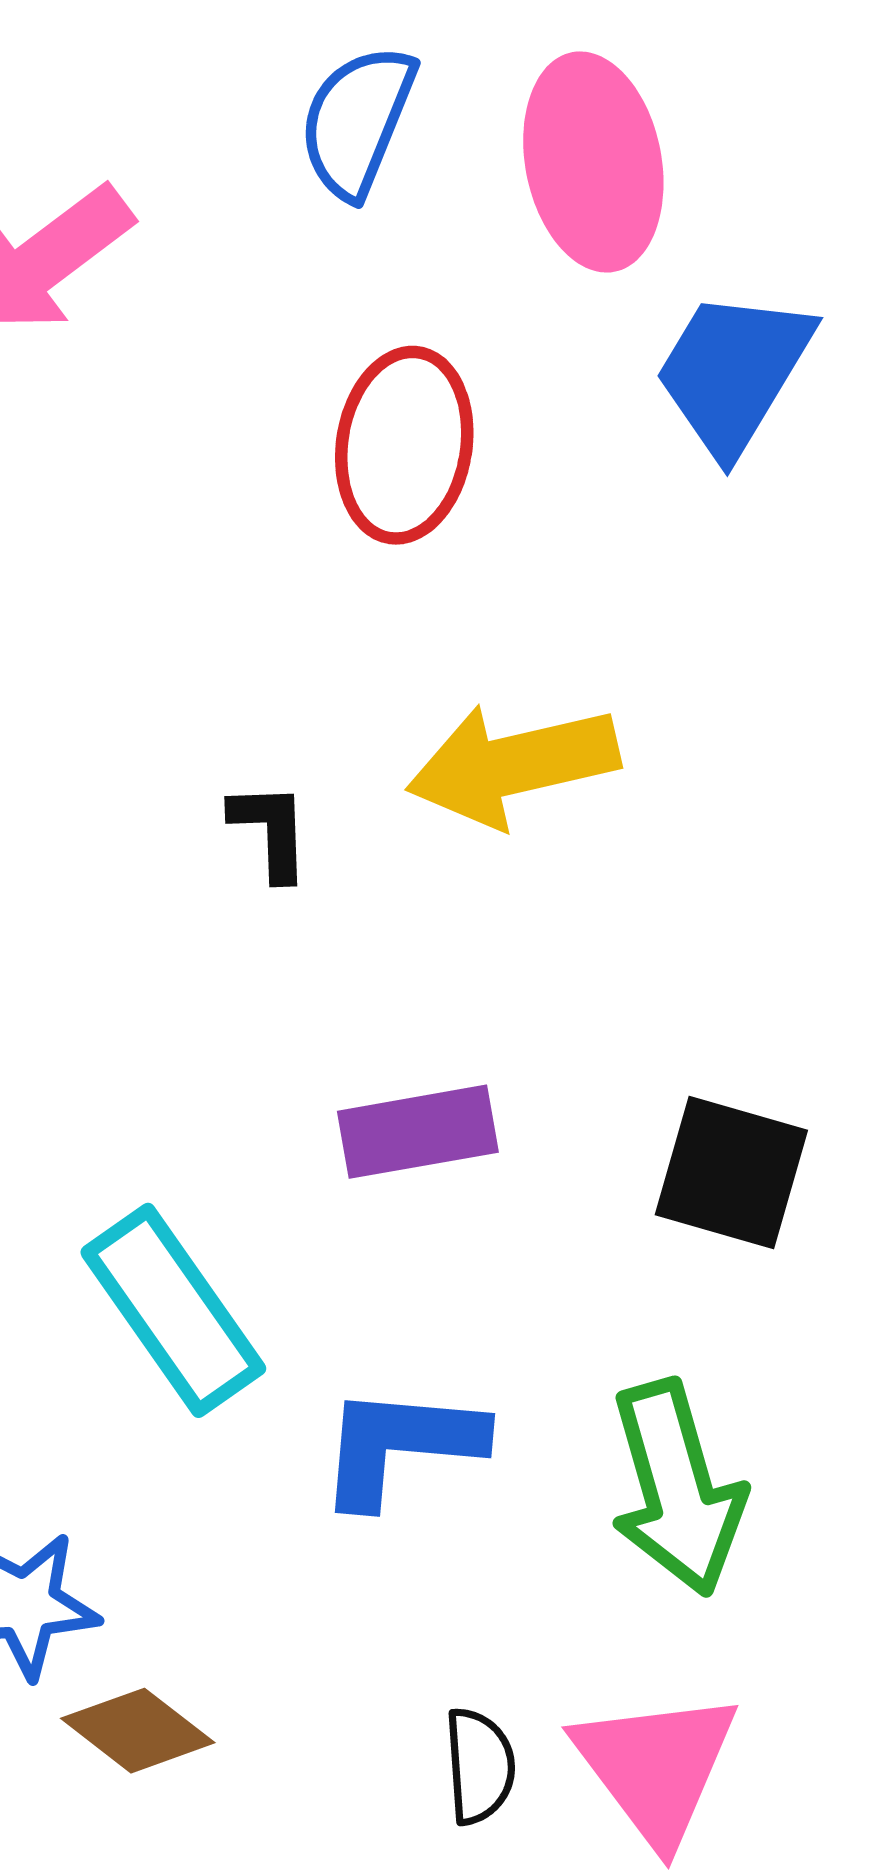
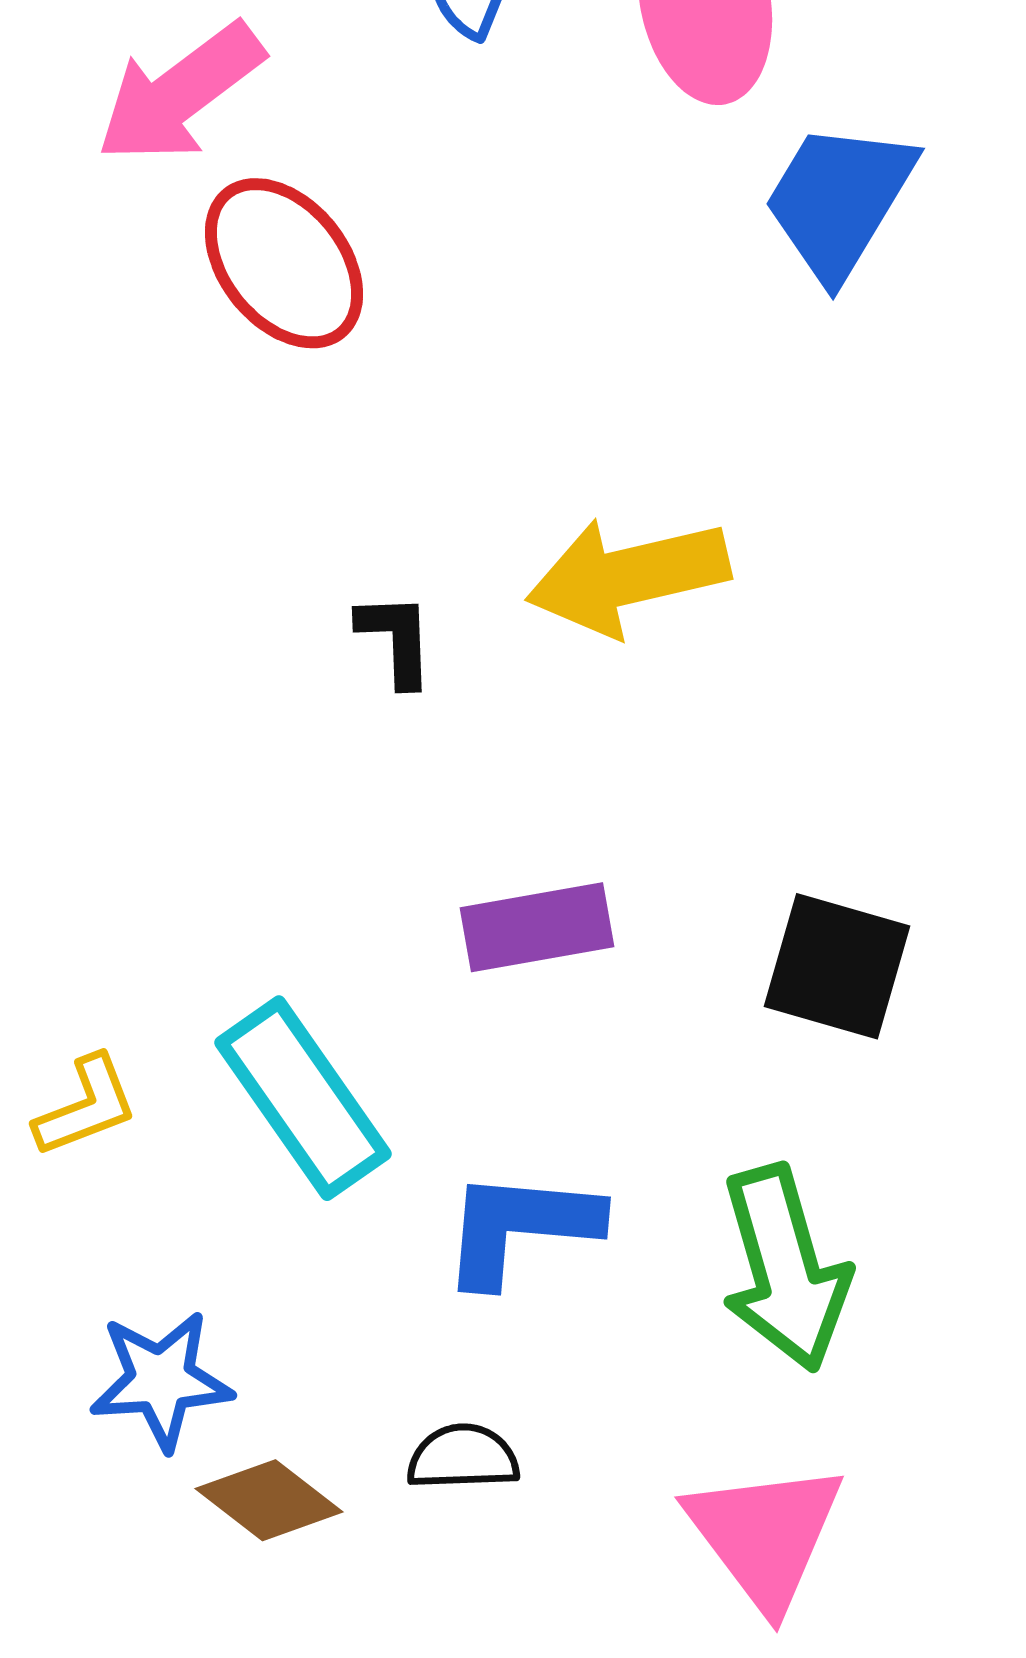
red ellipse: (404, 445) -> (284, 263), moved, turned -48
black semicircle: (479, 1766) -> (463, 1457), moved, turned -88

